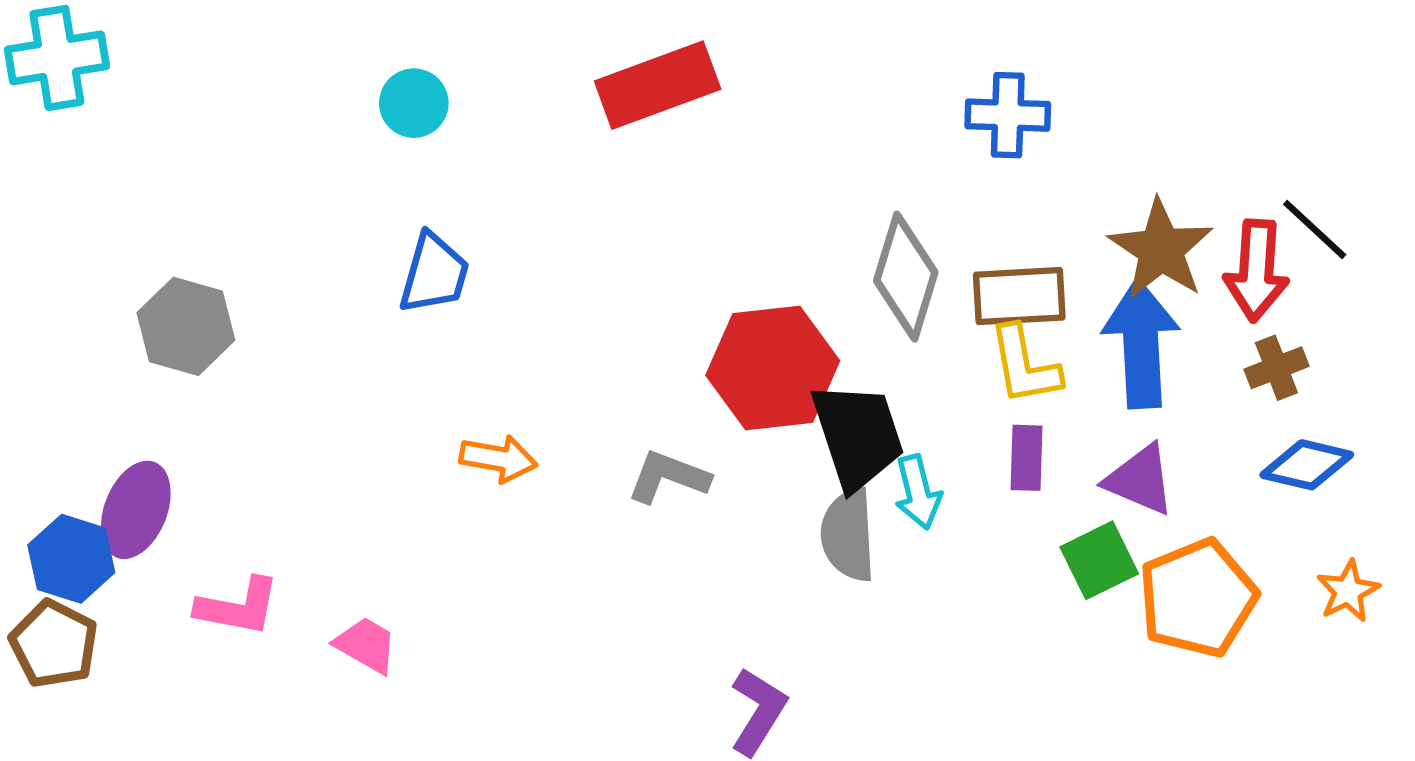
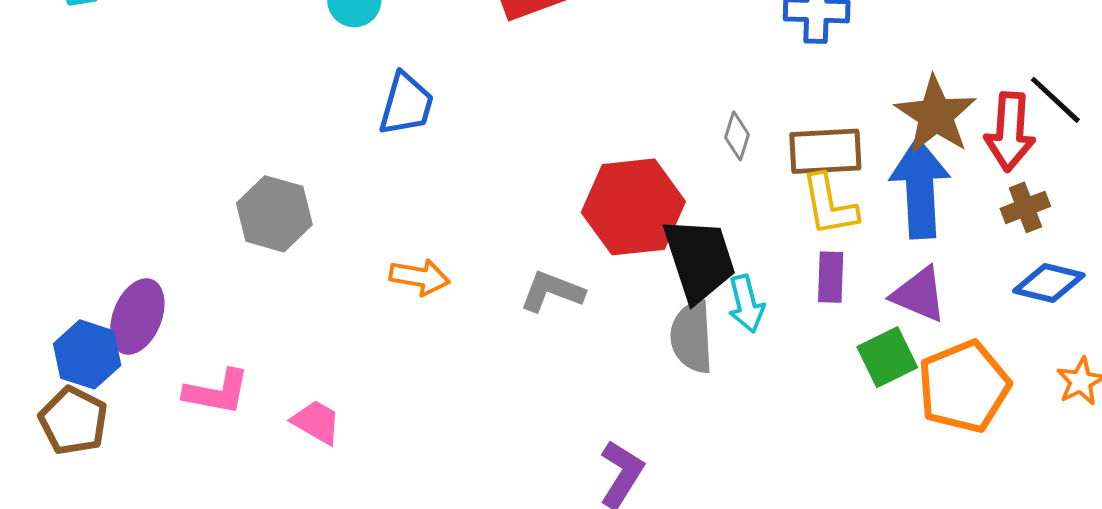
blue trapezoid: (434, 274) -> (406, 104), moved
gray diamond: (906, 277) -> (737, 136), size x0.5
gray hexagon: (186, 326) -> (274, 214), moved

